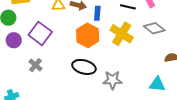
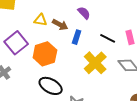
orange hexagon: (88, 35) -> (45, 54), moved

